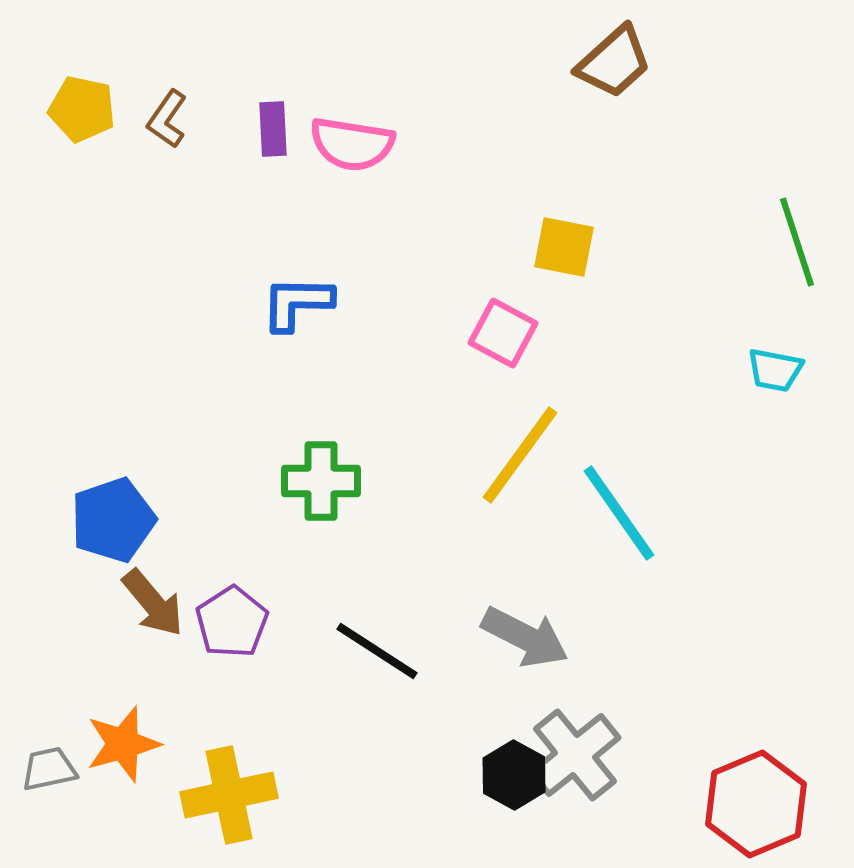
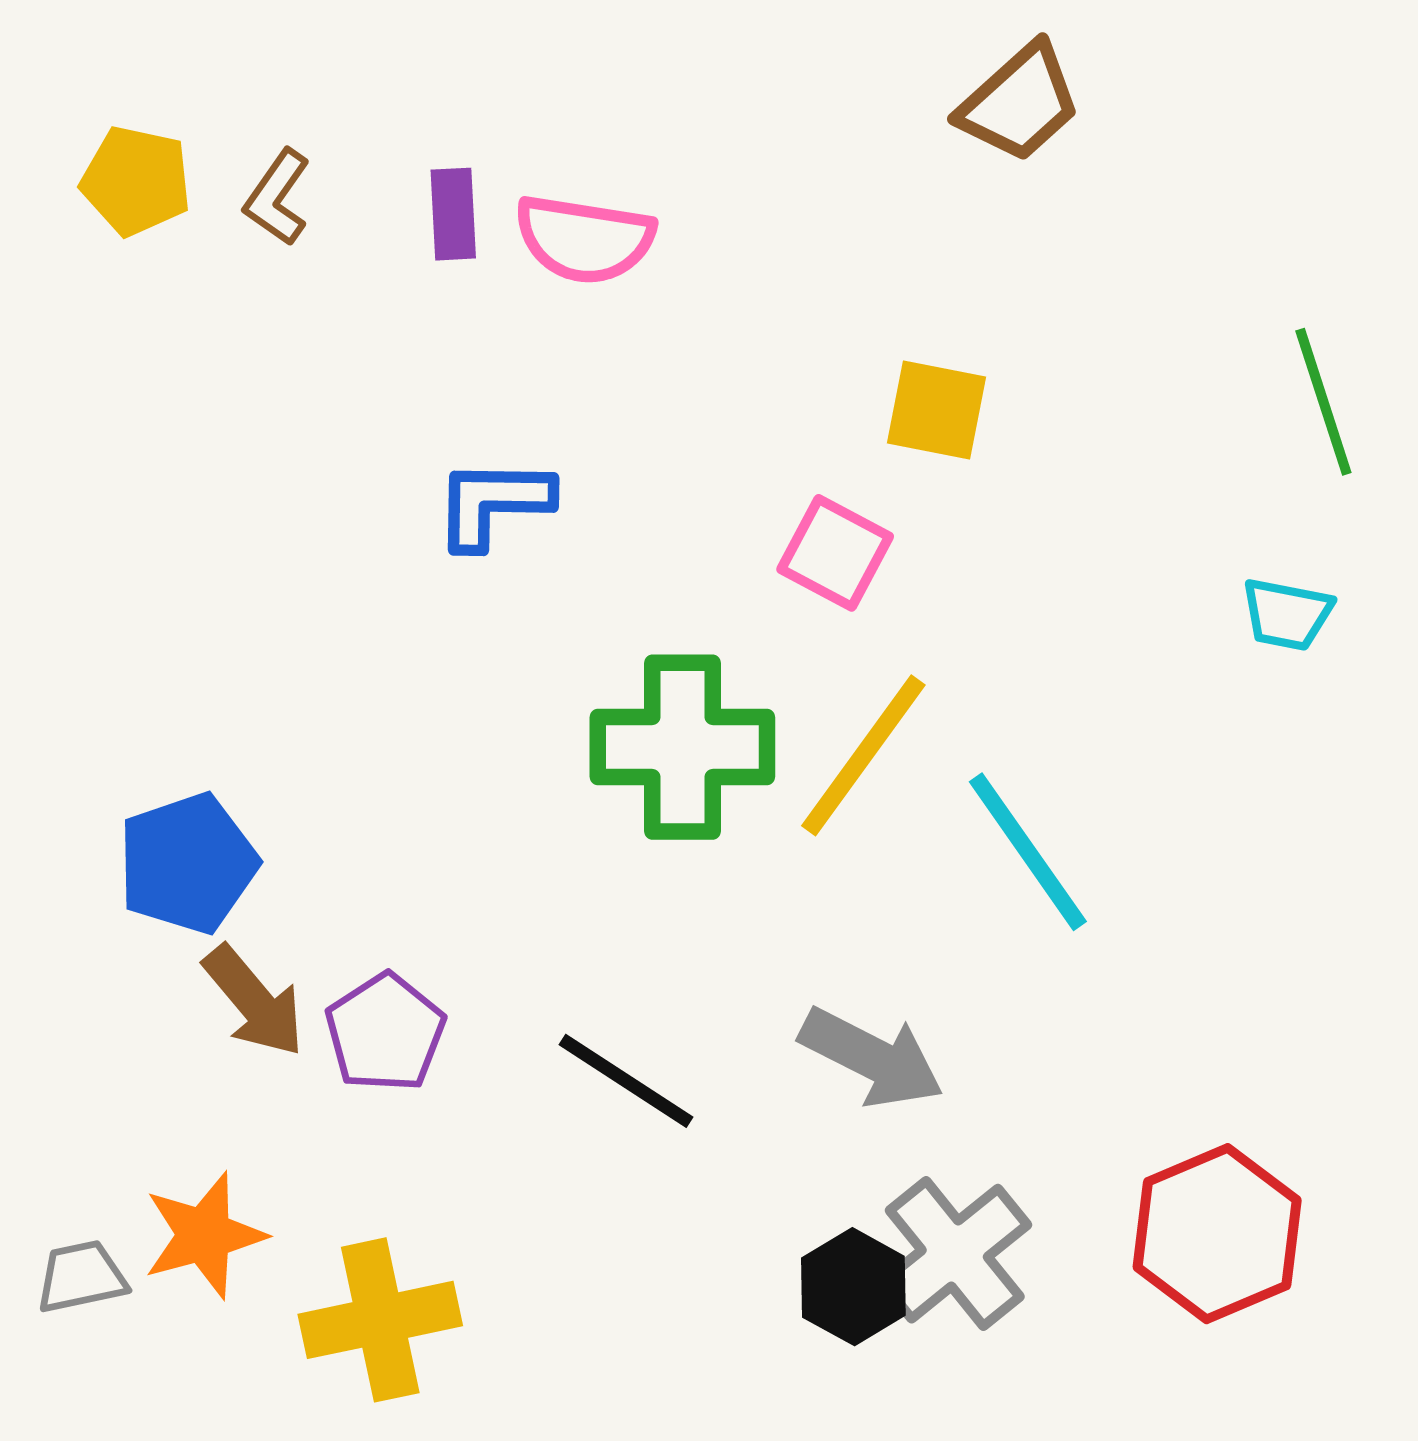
green cross: (321, 481) -> (682, 747), moved, size x1.4
red hexagon: (756, 804) -> (1217, 1234), moved

